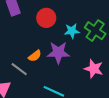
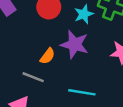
purple star: (58, 53) -> (75, 44), turned 30

